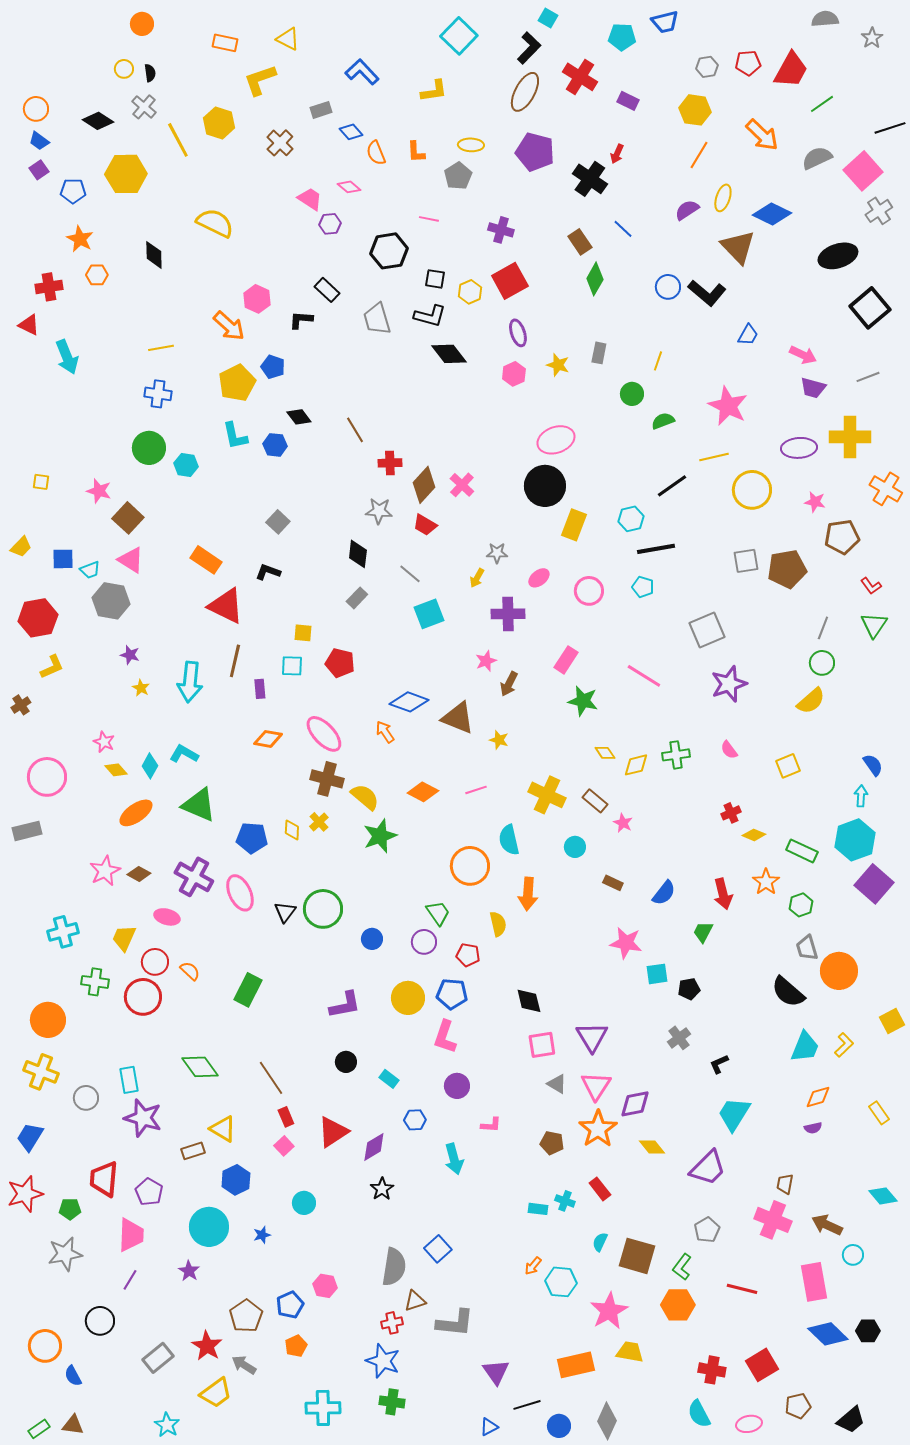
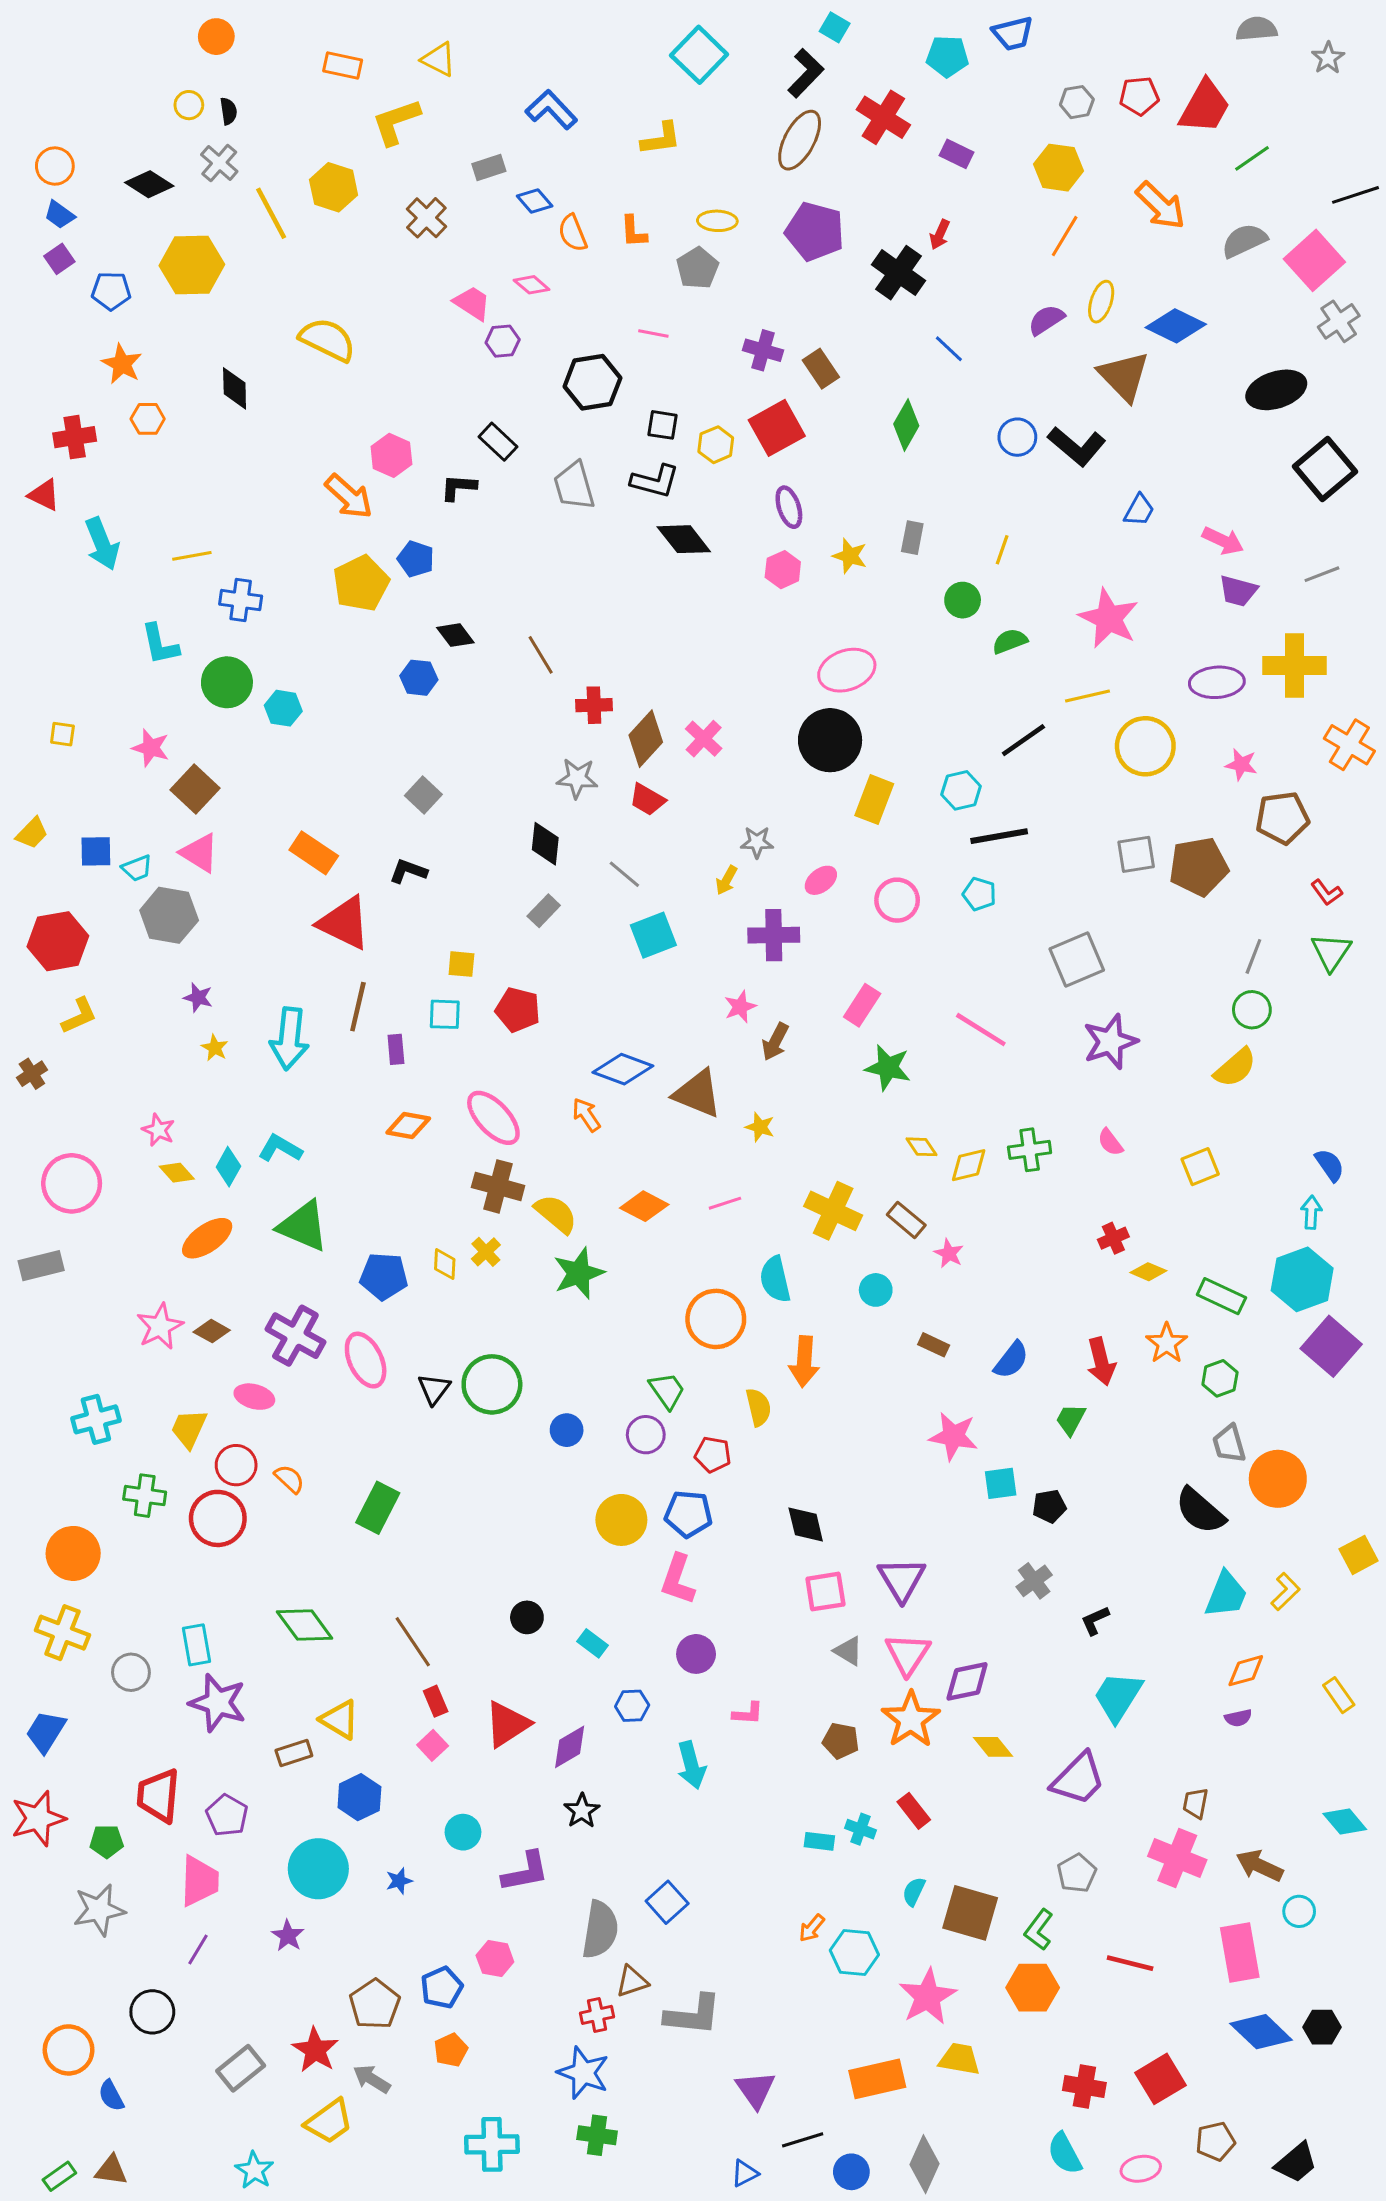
brown rectangle: (580, 242) -> (821, 369), moved
yellow line: (161, 348) -> (192, 556), moved
cyan L-shape: (235, 436) -> (160, 644), moved
purple L-shape: (345, 1005) -> (525, 1872), moved

